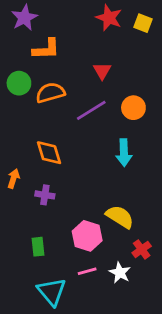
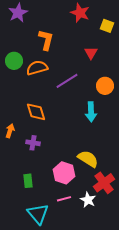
yellow square: (143, 23) -> (107, 26), moved
orange L-shape: (46, 49) -> (46, 40), moved, turned -75
red triangle: (102, 71) -> (91, 53), moved
orange circle: (133, 108) -> (105, 86), moved
red cross: (142, 249) -> (104, 183), size x1.5

